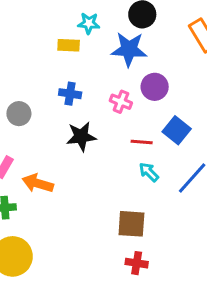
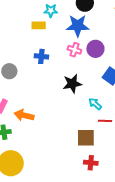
pink cross: (121, 102) -> (74, 50), moved
black star: (81, 136) -> (72, 84), moved
red line: (142, 142) -> (105, 121), moved

